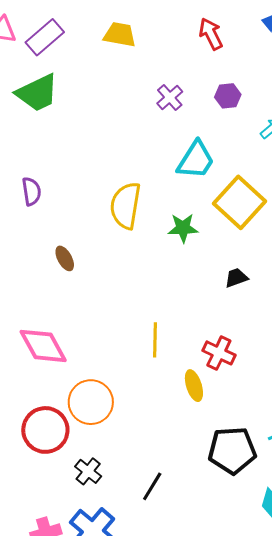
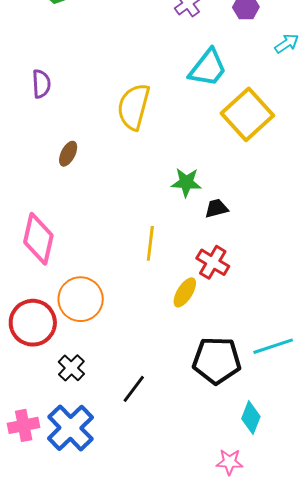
green star: (183, 228) -> (186, 182), moved
brown ellipse: (65, 258) -> (68, 154), turned 50
black trapezoid: (236, 278) -> (216, 208), moved
pink diamond: (43, 346) -> (38, 239), turned 36
yellow ellipse: (194, 386) -> (185, 292), turned 44

